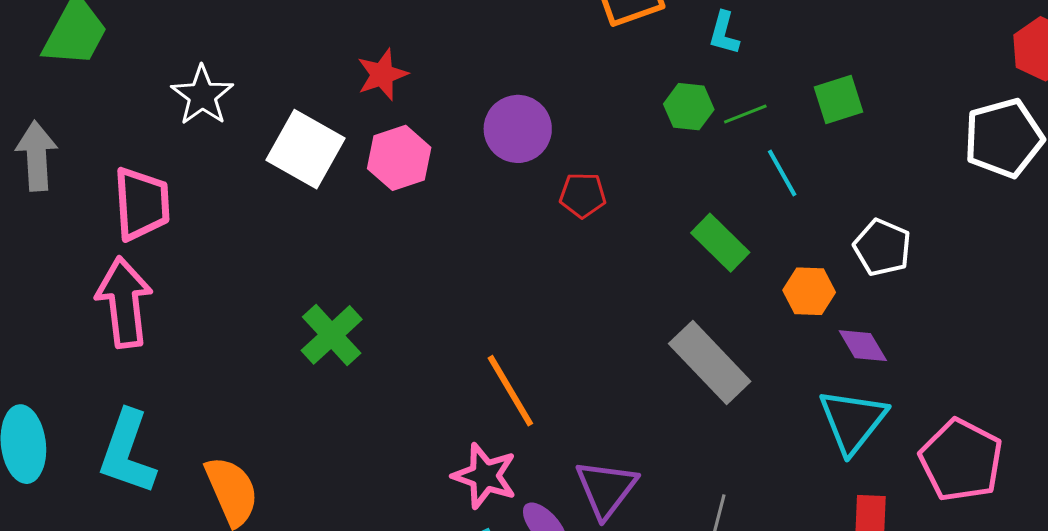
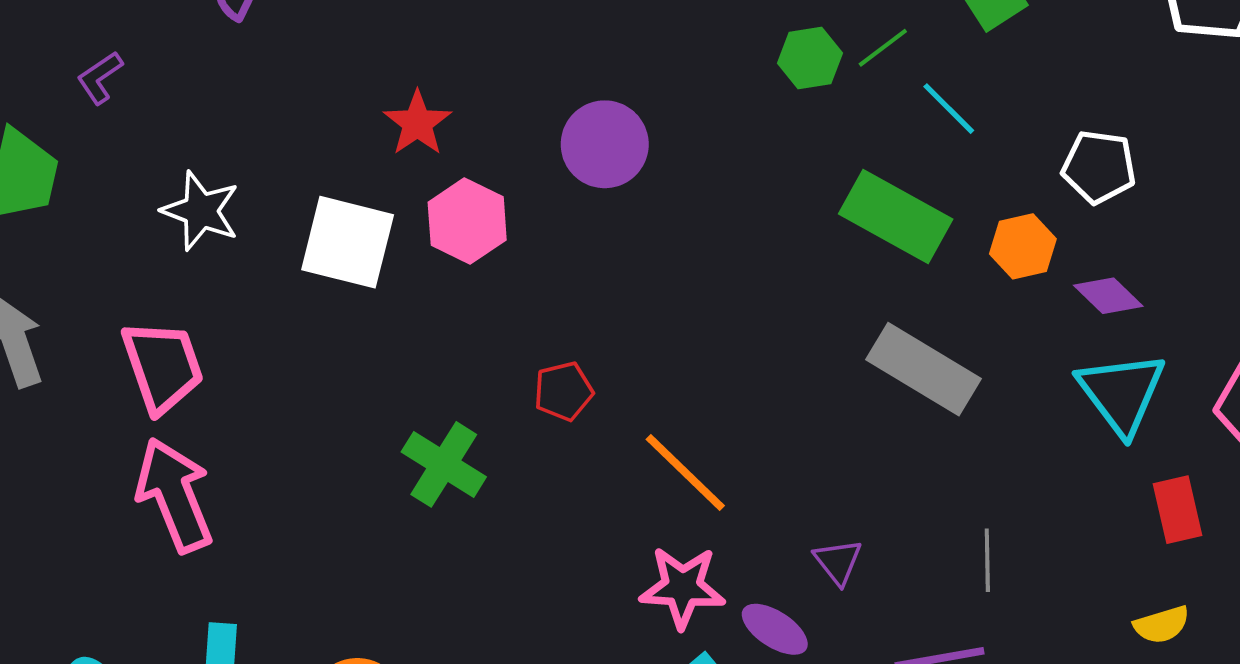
red pentagon: (583, 195) -> (563, 391), moved
green rectangle: (720, 243) -> (896, 217), size x1.4
purple triangle: (606, 489) -> (838, 562), size x0.6

